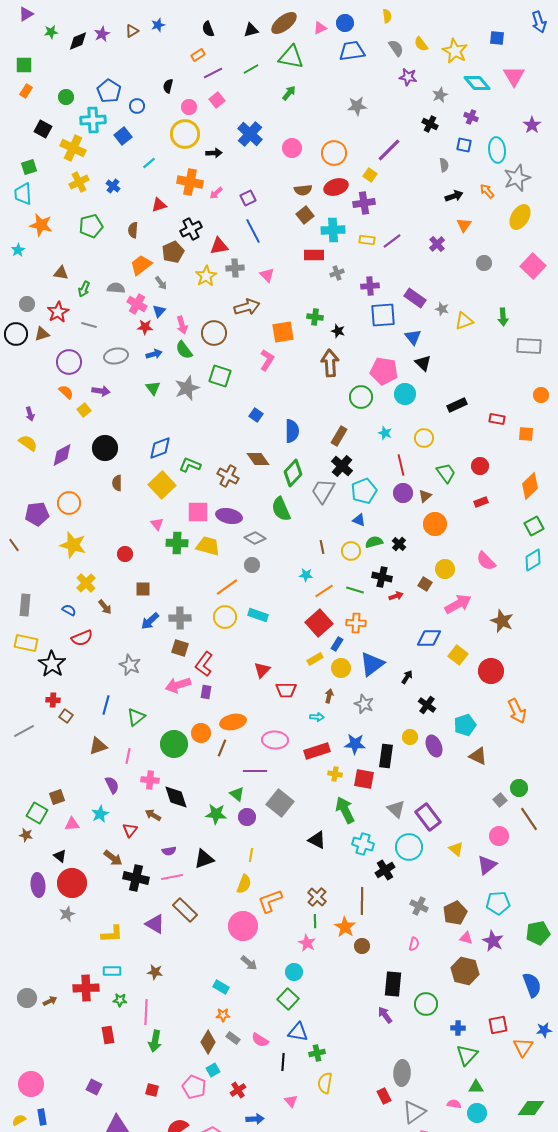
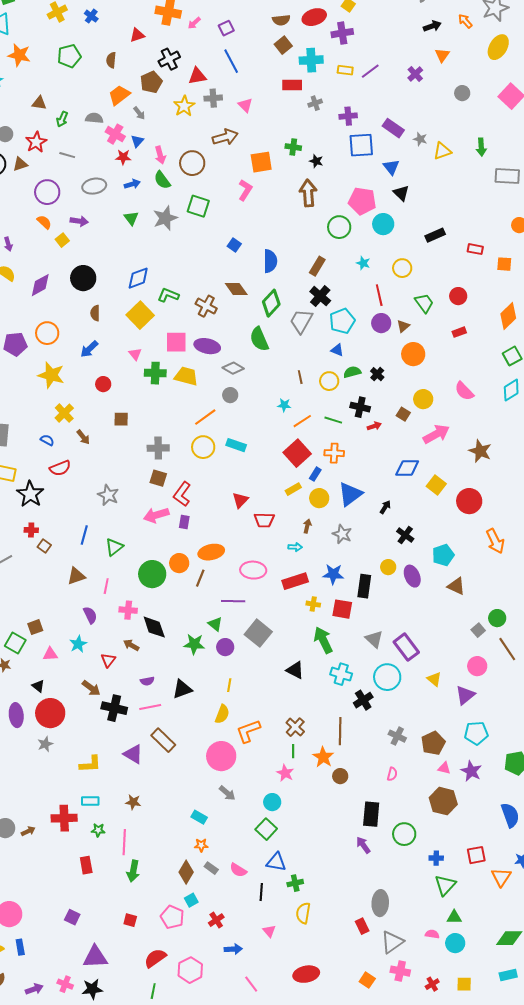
blue arrow: (150, 621) -> (89, 349), moved

